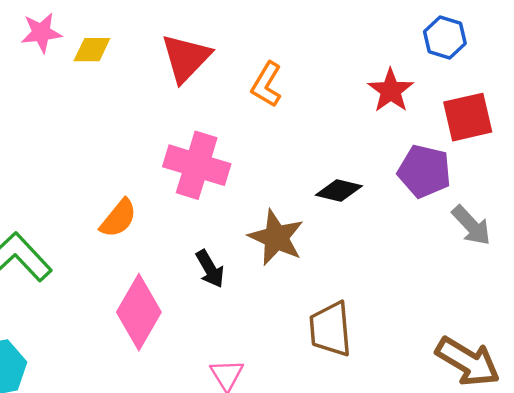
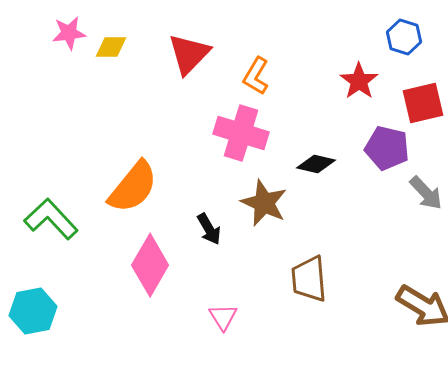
pink cross: (197, 165) -> (241, 133), moved
orange semicircle: (118, 218) -> (133, 187), size x1.6

